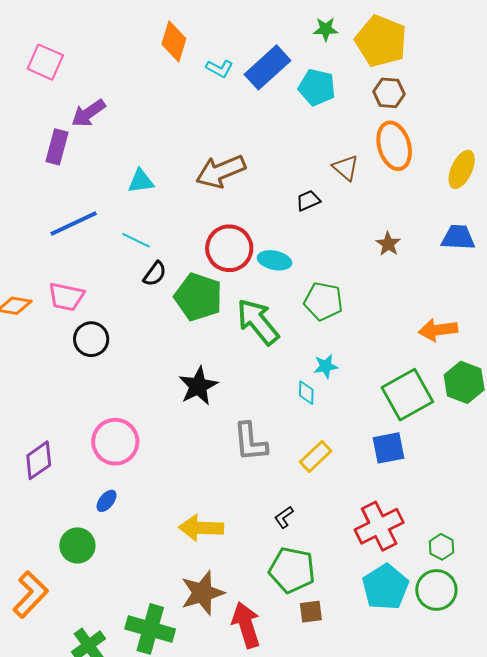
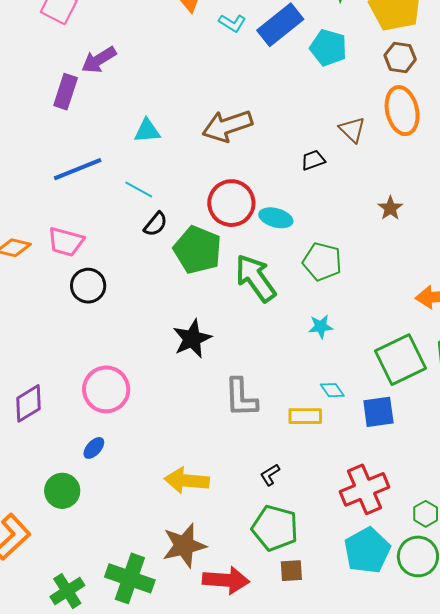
cyan diamond: (306, 393) -> (332, 390), moved, turned -40
yellow rectangle: (316, 456) -> (305, 416), turned 40
red arrow: (246, 625) -> (226, 580), turned 108

